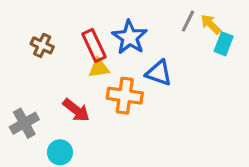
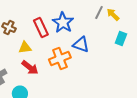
cyan rectangle: (224, 44) -> (121, 39), moved
yellow triangle: (99, 68) -> (25, 48), moved
orange cross: (125, 96) -> (60, 59), turned -30

